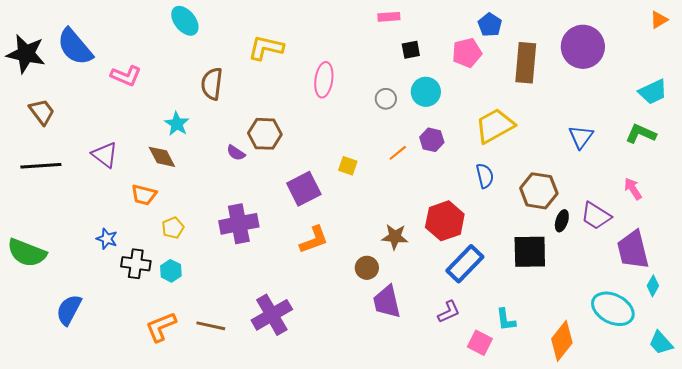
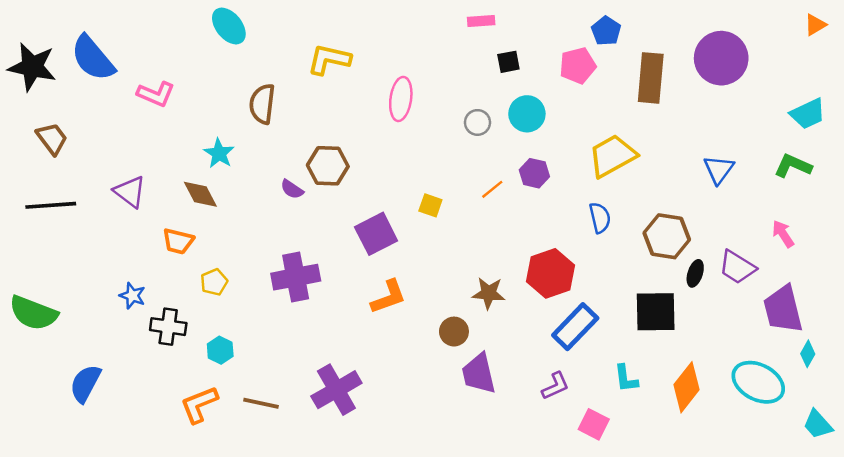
cyan hexagon: (171, 271) -> (220, 350), moved
cyan L-shape: (506, 320) -> (626, 379), moved
orange diamond: (562, 341) -> (687, 387), moved

